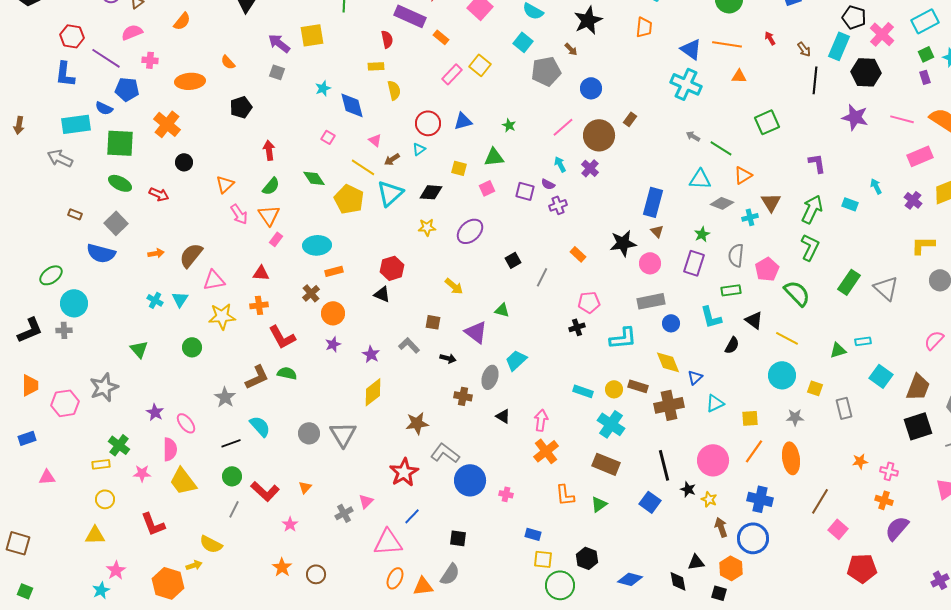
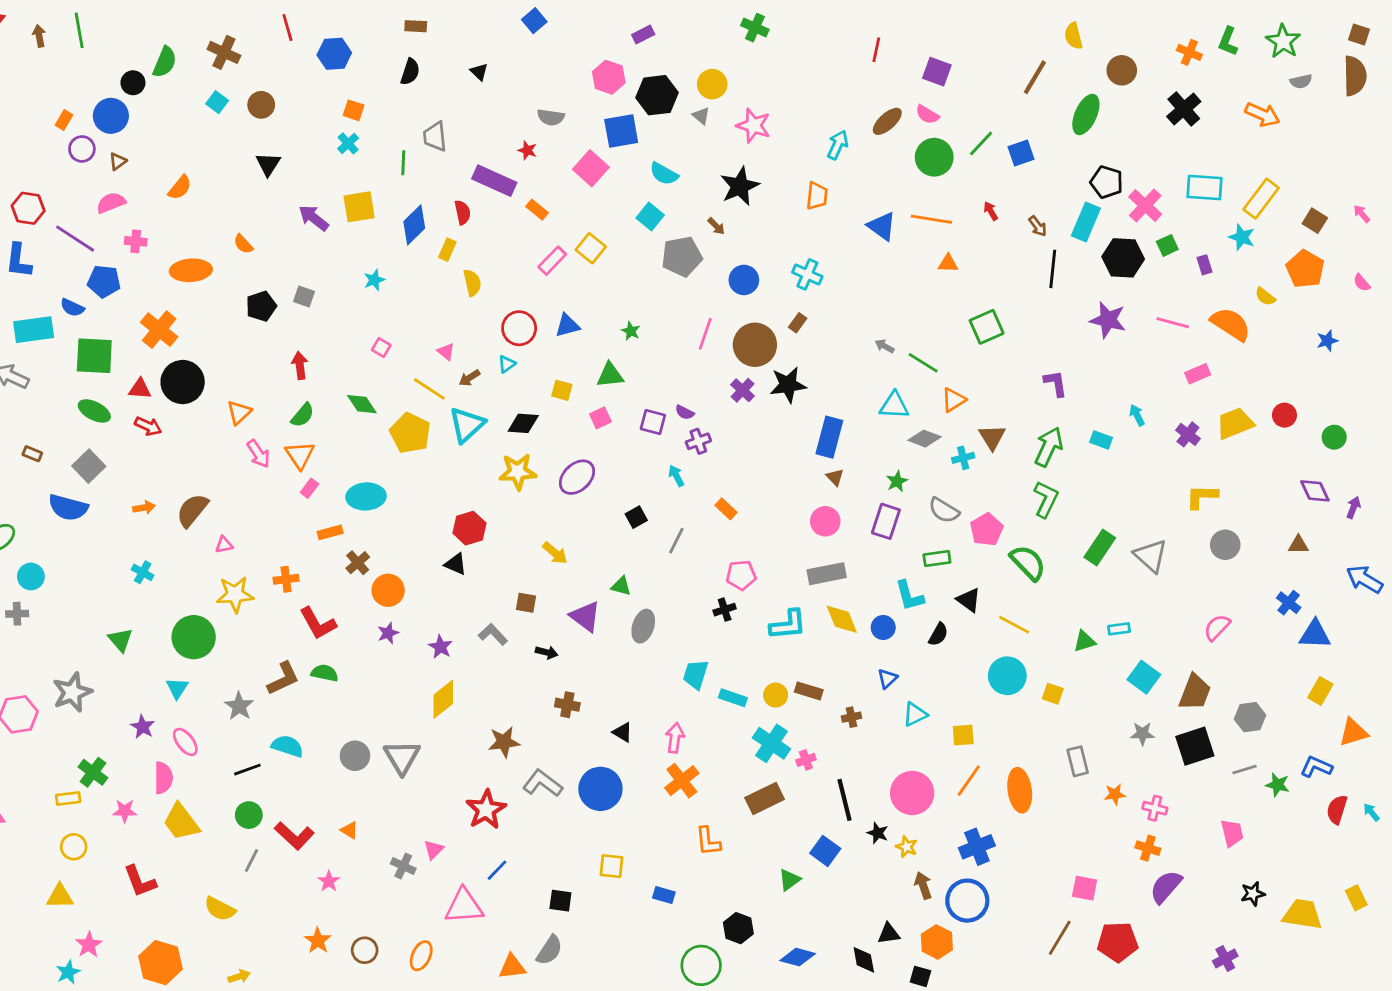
cyan rectangle: (925, 21) -> (1205, 188), turned 32
green square: (926, 54) -> (1167, 245), moved
yellow rectangle: (376, 66) -> (447, 250), turned -63
gray square: (277, 72) -> (304, 297), moved
cyan cross: (686, 84) -> (807, 274), moved, size x0.7
blue diamond: (352, 105) -> (414, 225), moved, turned 60
pink line: (563, 127) -> (705, 334), turned -30
pink rectangle: (920, 156) -> (1198, 374), size x0.7
black circle: (184, 162) -> (183, 382), size x1.8
cyan arrow: (560, 164) -> (676, 476), moved
yellow star: (427, 227) -> (518, 472), size x1.5
black star: (623, 243) -> (788, 385), moved
gray semicircle: (736, 255) -> (944, 510), turned -65
orange rectangle: (334, 271) -> (330, 532), moved
red triangle: (261, 273) -> (140, 389), moved
pink triangle: (214, 280) -> (224, 545), size x0.6
cyan triangle: (180, 299) -> (177, 688), moved
cyan circle: (74, 303) -> (31, 576), size x0.7
blue circle: (671, 323) -> (883, 627), moved
green circle: (192, 347) -> (194, 637), size x1.6
cyan trapezoid: (516, 360) -> (696, 674), moved, turned -30
yellow diamond: (668, 362) -> (842, 619), moved
gray ellipse: (490, 377) -> (643, 626), moved
brown cross: (669, 405) -> (851, 717), size x0.5
gray rectangle: (844, 408) -> (1078, 761), moved
gray star: (795, 417) -> (1142, 734), moved
cyan semicircle: (260, 426) -> (287, 746), turned -30
brown rectangle: (606, 464) -> (765, 799), turned -48
blue circle: (470, 480) -> (600, 789), moved
orange triangle: (305, 487) -> (349, 830), turned -40
pink cross: (506, 494) -> (806, 760), moved, turned -32
blue cross: (760, 499) -> (977, 847), turned -35
brown line: (820, 501) -> (1060, 938), moved
green triangle: (599, 504) -> (789, 880), moved
gray cross: (344, 513) -> (403, 866), turned -36
pink square: (838, 529) -> (1085, 888), turned -30
yellow square: (543, 559) -> (611, 866), moved
yellow arrow: (194, 565) -> (239, 976), moved
orange ellipse: (395, 578) -> (421, 956), moved

